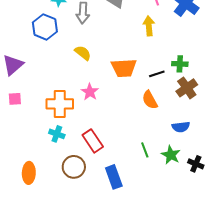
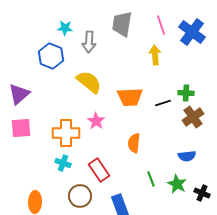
yellow semicircle: (83, 53) -> (89, 82), size x1.5
pink square: (15, 99) -> (21, 128), size x1.5
orange semicircle: (150, 100) -> (134, 143), moved, turned 36

